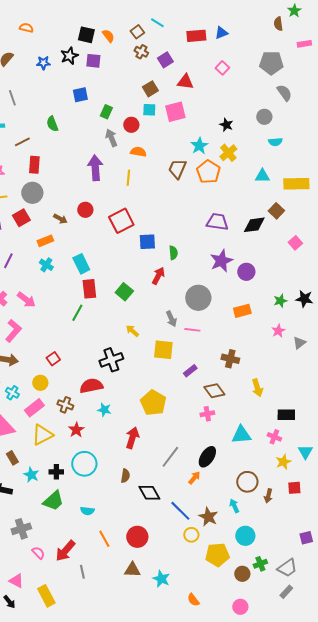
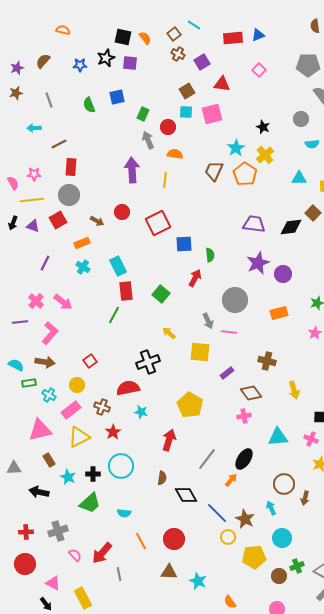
green semicircle: (52, 124) -> (89, 105), moved

